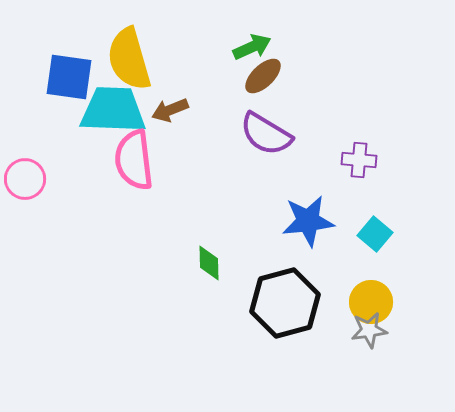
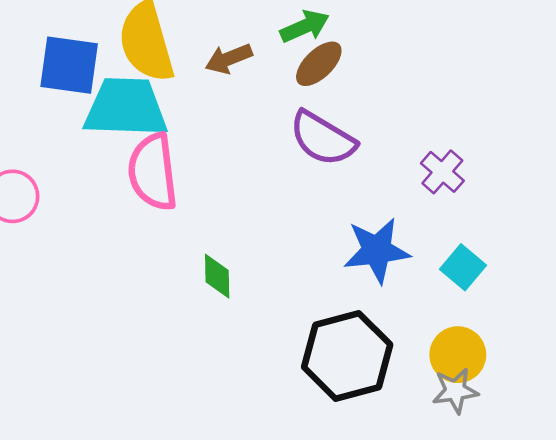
brown arrow: (170, 110) -> (229, 59), moved
purple cross: (359, 160) -> (442, 172), turned 36
green diamond: (209, 263) -> (217, 276), moved

